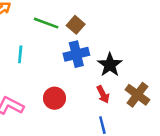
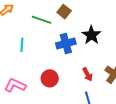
brown square: (76, 25) -> (64, 12), moved
black star: (110, 65) -> (91, 35), moved

